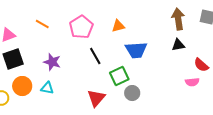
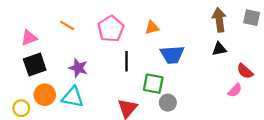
black line: (95, 56) -> (126, 61), turned 30
green square: (119, 76) -> (153, 84), turned 36
pink semicircle: (192, 82) -> (235, 90), turned -40
cyan triangle: (47, 88) -> (73, 97), size x1.5

